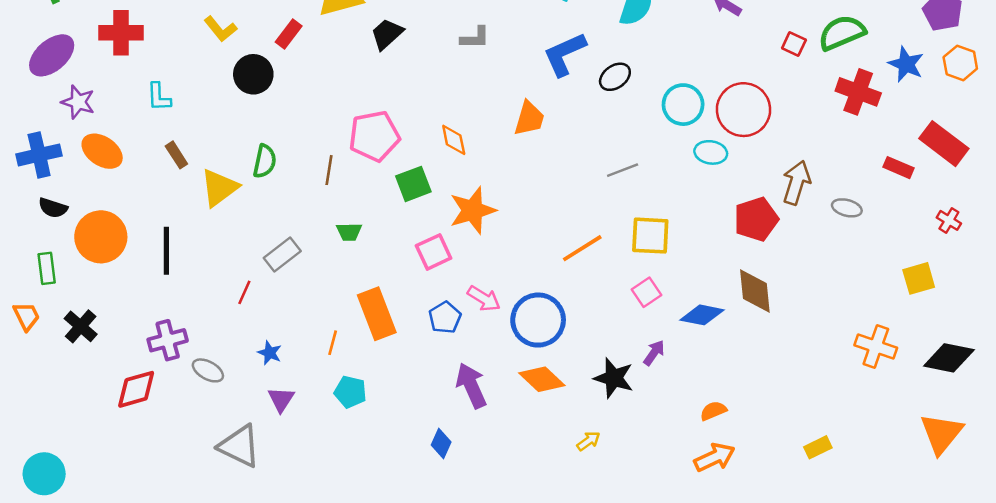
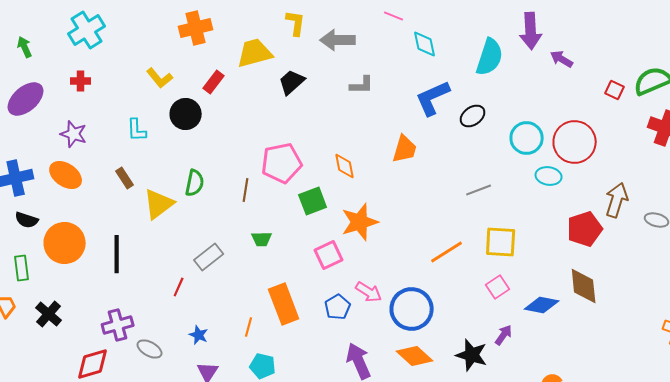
red cross: (121, 33) -> (81, 81), size x0.6
cyan L-shape: (159, 97) -> (137, 130), moved
purple star: (78, 102) -> (74, 134), moved

